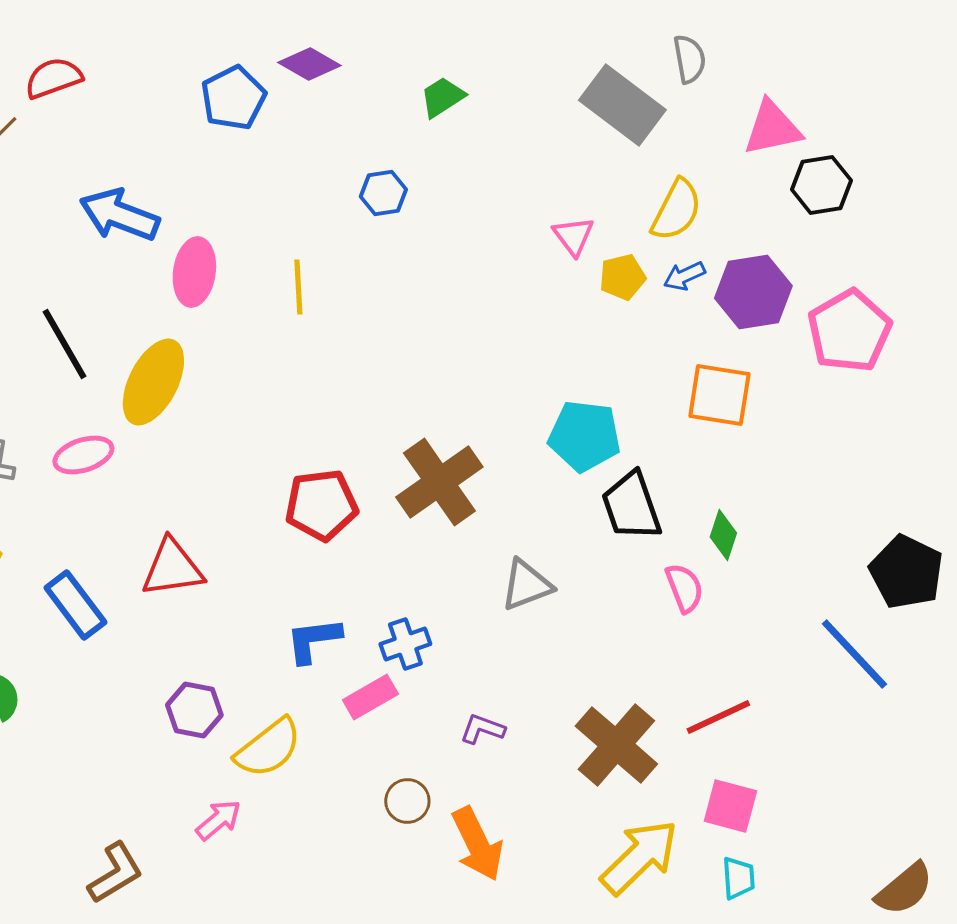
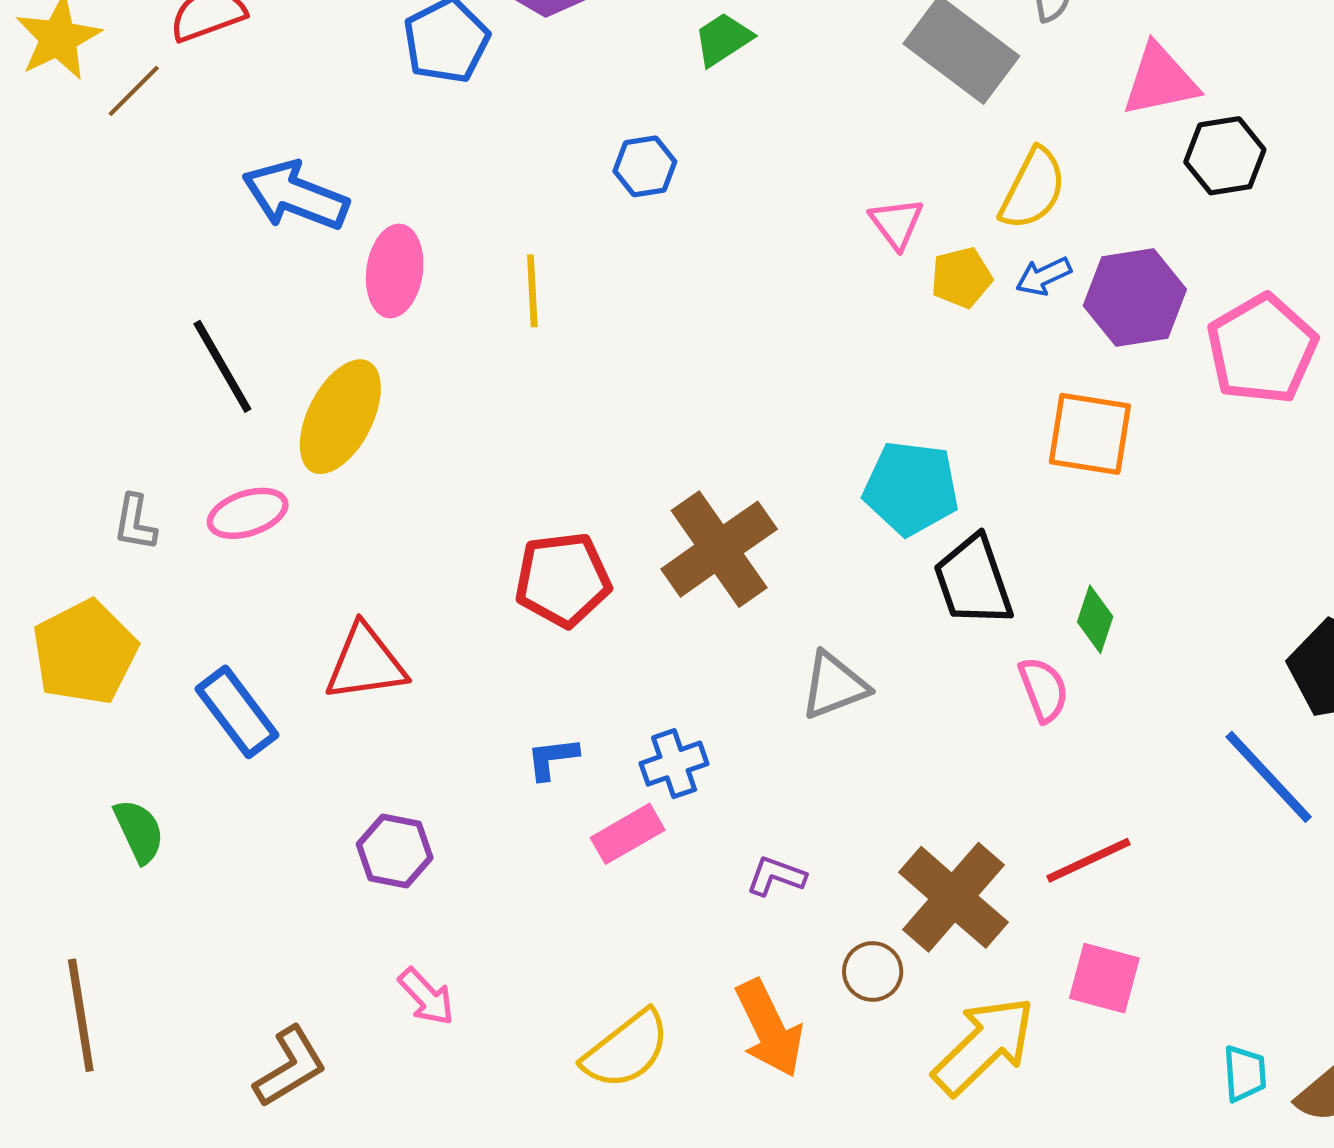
blue L-shape: (313, 640) -> (552, 758), size x0.7
yellow semicircle: (268, 748) -> (626, 1050), moved
brown circle: (407, 801) -> (873, 971), moved
pink arrow: (218, 820) -> (426, 997), turned 87
cyan trapezoid: (738, 878) -> (1245, 1073), moved

